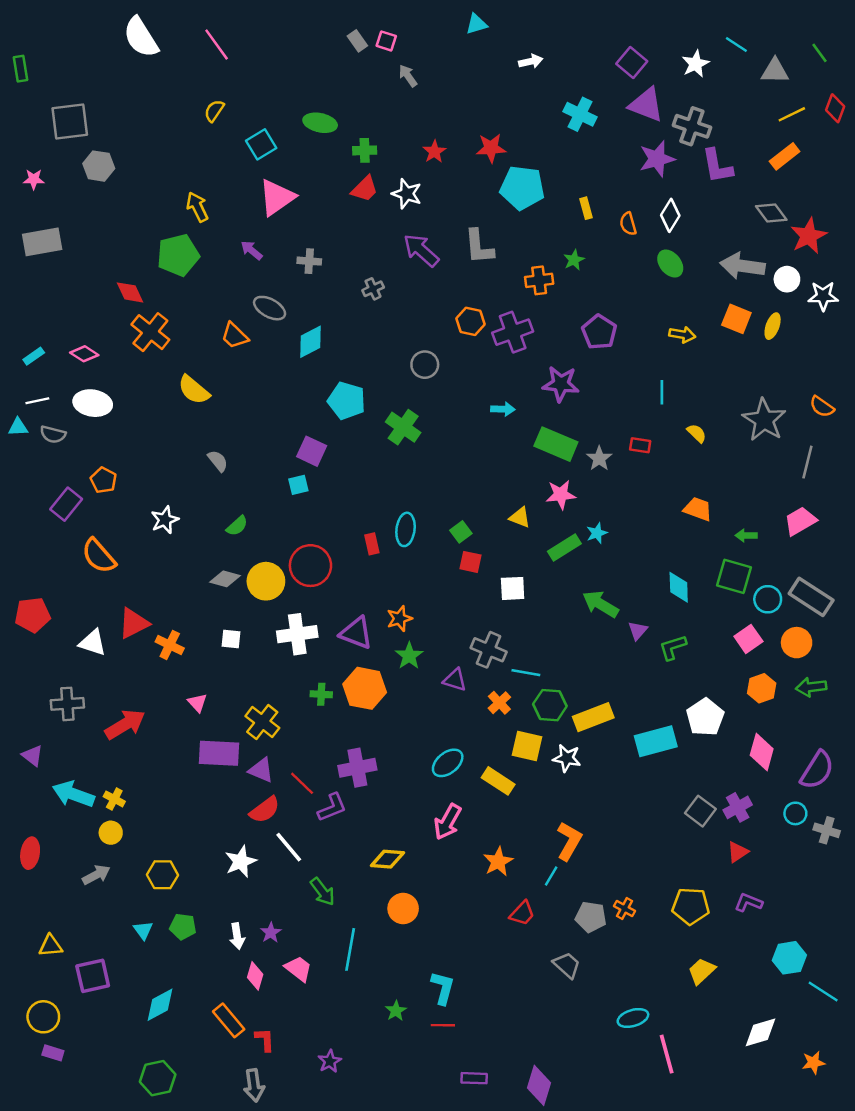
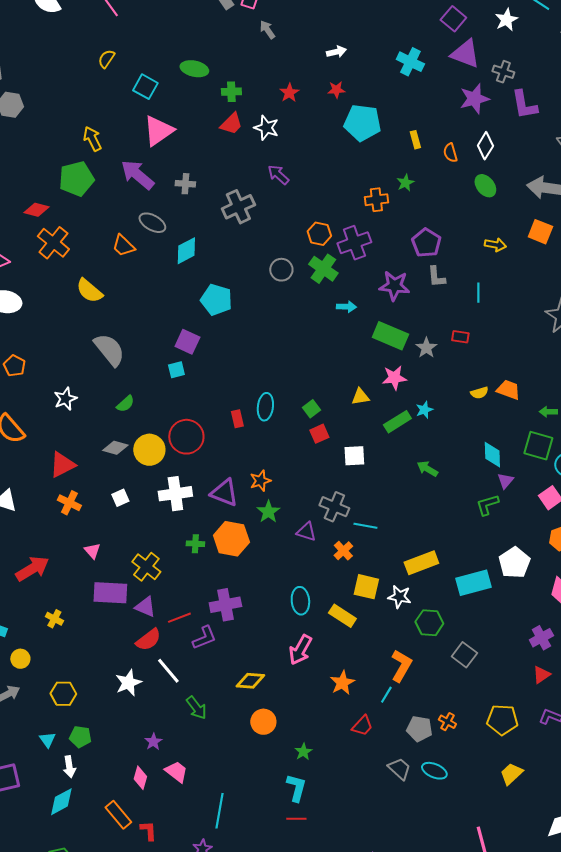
white arrow: (531, 61) -> (336, 52), moved
gray cross: (692, 126) -> (503, 72), size x0.7
cyan square: (261, 144) -> (145, 87), turned -30
red star: (491, 148) -> (336, 90), size x0.7
gray L-shape: (479, 247) -> (436, 277), moved, size x0.7
purple arrow: (251, 250) -> (137, 175), size x1.8
purple arrow: (421, 250) -> (278, 175), size x0.7
gray cross: (373, 289) -> (238, 207), size x1.8
red diamond: (130, 292) -> (36, 210), turned -50
green cross: (403, 427) -> (323, 269), moved
yellow semicircle: (697, 433) -> (479, 393), moved, turned 120
gray semicircle: (218, 461) -> (109, 350), size x1.8
yellow triangle: (520, 517) -> (360, 397), turned -30
red square: (470, 562) -> (319, 434), turned -36
green arrow: (600, 604) -> (427, 469), size x0.7
red triangle: (134, 623) -> (62, 465), moved
purple triangle: (638, 631) -> (505, 481), moved
white square: (231, 639) -> (120, 498), turned -30
green hexagon: (550, 705) -> (429, 623), moved
cyan ellipse: (448, 763) -> (300, 601), turned -56
red line: (302, 783) -> (179, 618), turned -65
yellow cross: (114, 799) -> (54, 619), moved
gray square: (700, 811) -> (464, 655), moved
white arrow: (237, 936) -> (69, 767), moved
cyan line: (350, 949) -> (219, 811), moved
green star: (396, 1011) -> (303, 752), moved
cyan ellipse: (633, 1018) -> (434, 771), moved, turned 40

